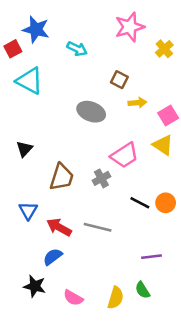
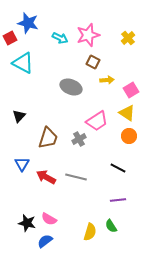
pink star: (130, 27) -> (88, 35), moved
black line: (140, 203) -> (118, 168), moved
orange circle: (166, 203) -> (129, 136), moved
blue semicircle: (53, 257) -> (45, 241), moved
pink semicircle: (73, 298) -> (49, 219), moved

